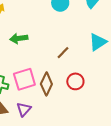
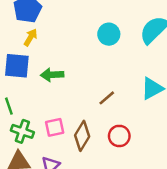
pink square: (24, 79) -> (55, 127), size x0.7

